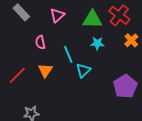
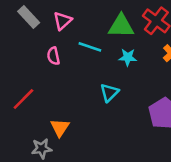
pink triangle: (57, 15) -> (63, 21), moved
cyan line: (68, 54) -> (90, 47), moved, turned -48
orange triangle: (45, 70) -> (60, 128), moved

